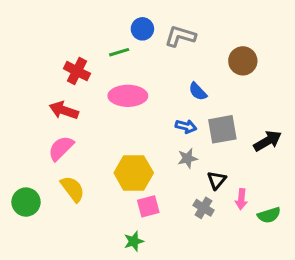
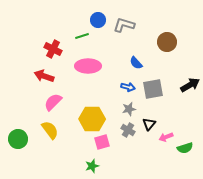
black arrow: (268, 141) -> (190, 85), moved
pink semicircle: (61, 148) -> (53, 102), moved
pink arrow: (241, 199) -> (166, 137), turned 64
gray cross: (204, 208) -> (128, 130), moved

